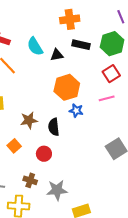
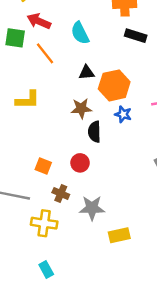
black triangle: (57, 55) -> (87, 73), moved
brown star: (29, 120) -> (81, 108), moved
orange square: (14, 146) -> (43, 166), moved, turned -32

